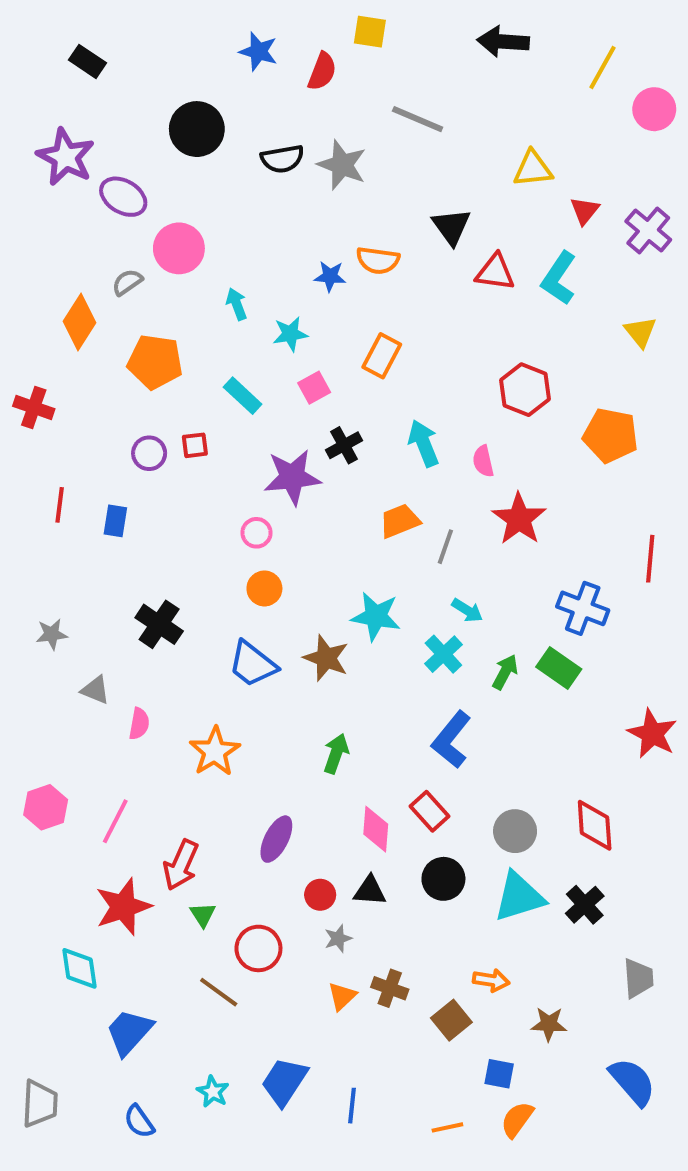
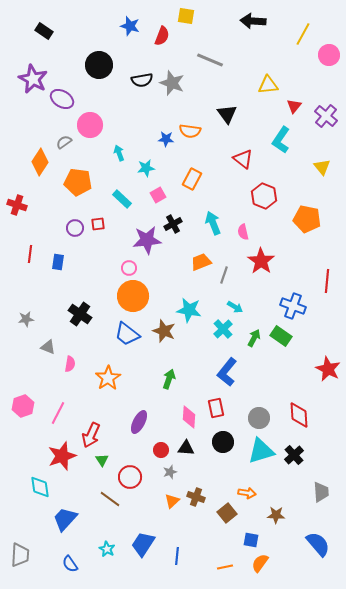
red triangle: (495, 272) -> (243, 159), moved, turned 30
orange circle: (264, 588) -> (133, 296), size x1.8
red rectangle: (430, 811) -> (216, 408), turned 30

